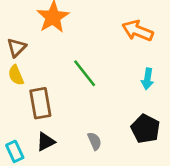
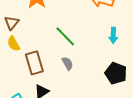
gray semicircle: (94, 141) -> (67, 63), moved

